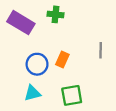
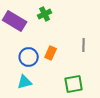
green cross: (56, 14) -> (45, 14), turned -32
green square: (72, 95) -> (74, 84), moved

